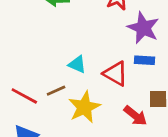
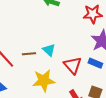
brown line: (56, 91) -> (29, 54), moved

